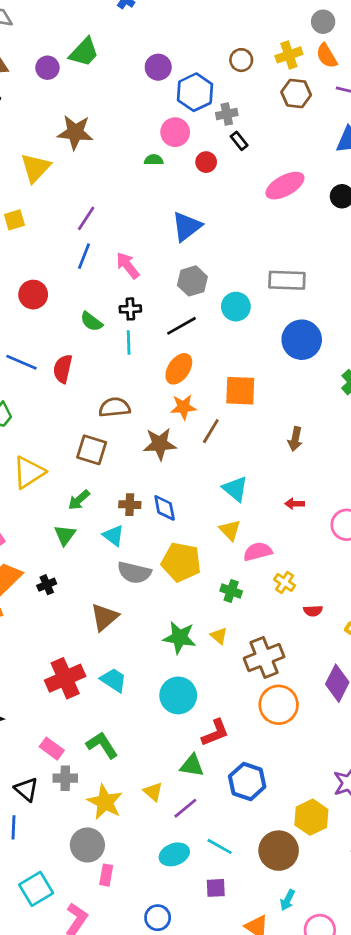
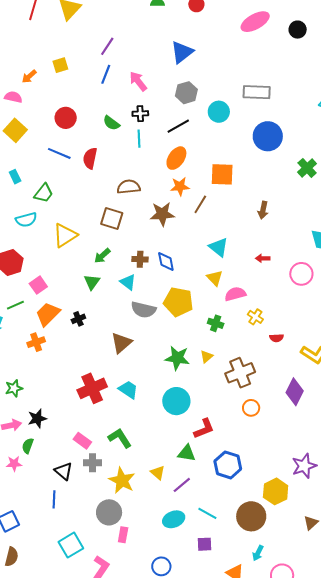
yellow square: (14, 220) -> (60, 65), moved
red circle: (33, 295) -> (66, 118), moved
yellow triangle: (219, 636) -> (207, 357), turned 40
orange circle: (279, 705) -> (251, 408), size x0.6

